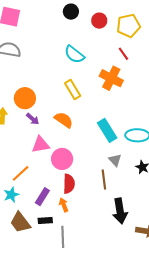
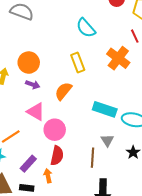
purple arrow: (33, 119) -> (33, 85), turned -32
orange semicircle: (64, 120) -> (63, 91), turned -96
cyan rectangle: (107, 130) -> (105, 109), turned -50
pink triangle: (41, 145) -> (36, 112), turned 30

